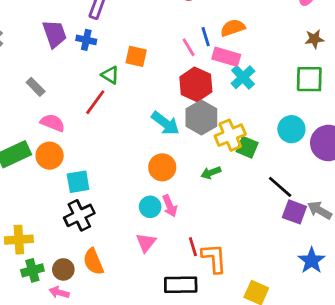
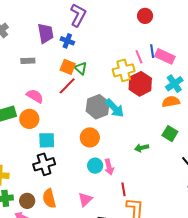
orange semicircle: (233, 28) -> (171, 102), moved
orange square: (136, 56) -> (68, 67), moved
pink rectangle: (226, 57) -> (165, 56), moved
gray rectangle: (36, 87) -> (28, 61), moved, turned -56
gray hexagon: (201, 118) -> (98, 107), moved
yellow cross: (230, 135) -> (124, 70), moved
orange circle: (162, 167) -> (90, 137), moved
pink triangle: (146, 243) -> (85, 199), moved
red line: (193, 247) -> (123, 189), moved

